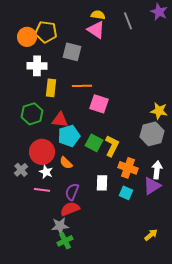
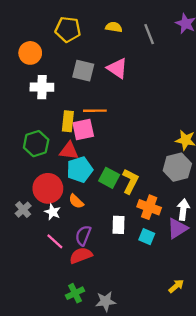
pink triangle: (96, 30) -> (117, 68), moved
yellow pentagon: (46, 32) -> (68, 29), moved
yellow rectangle: (51, 88) -> (68, 121), moved
pink square: (99, 104) -> (83, 129), moved, turned -30
pink line: (42, 190) -> (55, 241), moved, turned 35
gray star: (60, 226) -> (106, 301), moved

